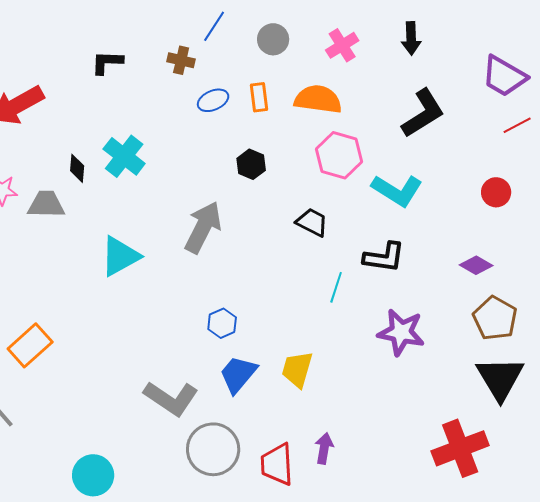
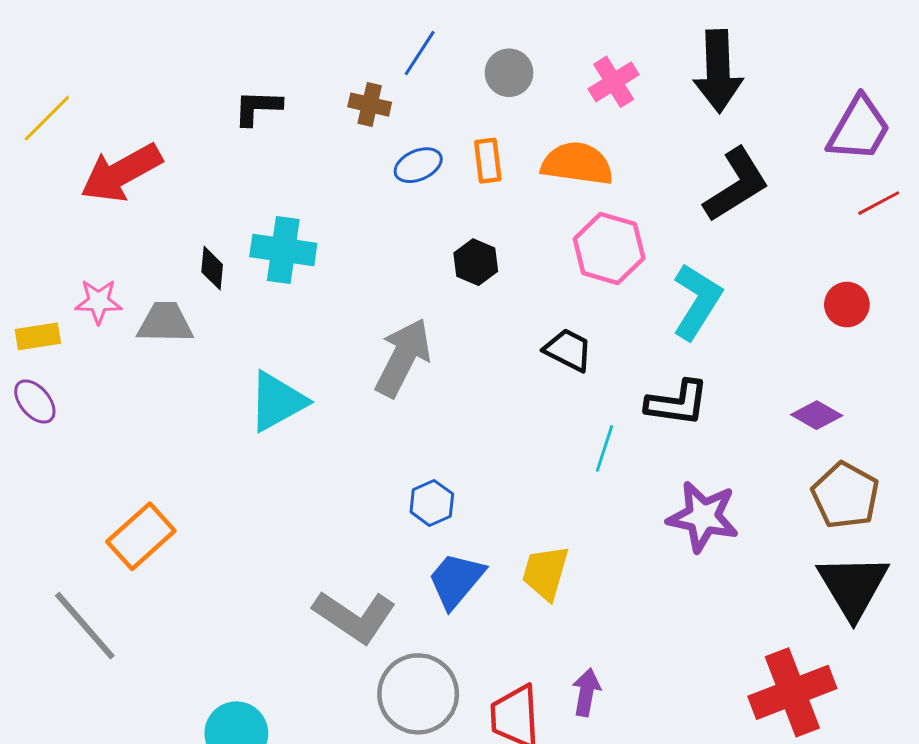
black arrow: (411, 38) -> (718, 71), size x1.6
purple trapezoid: (504, 76) -> (859, 129), turned -90
cyan cross: (124, 156) -> (283, 250), turned -30
cyan L-shape: (397, 190) -> (697, 301), turned -90

